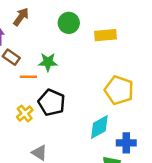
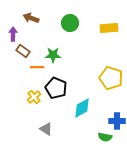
brown arrow: (21, 17) -> (31, 18), turned -105
yellow rectangle: (105, 35) -> (109, 28), moved
cyan diamond: (99, 127) -> (82, 108), moved

